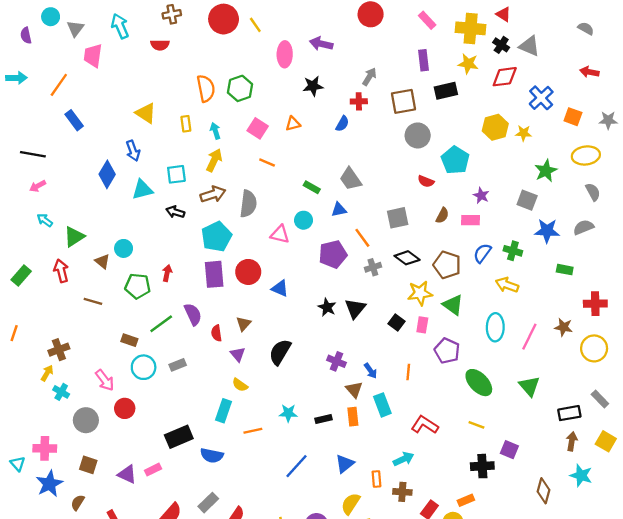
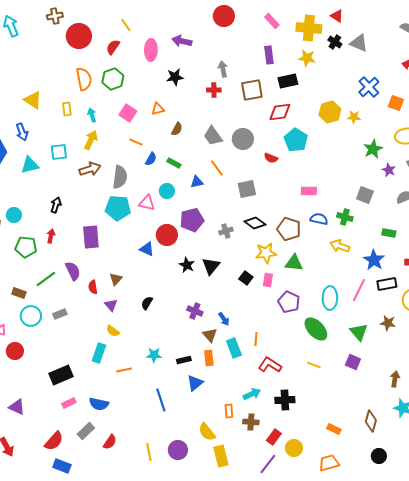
red circle: (224, 19) -> (79, 36), moved
red semicircle: (160, 45) -> (113, 47), moved, turned 126
gray arrow: (369, 77) -> (223, 69), turned -42
red diamond: (505, 77) -> (280, 112), moved
blue semicircle: (342, 124) -> (151, 159), moved
gray circle: (418, 135) -> (243, 139), moved
gray trapezoid: (351, 179) -> (213, 136), moved
purple star: (481, 195) -> (389, 170), moved
gray square: (527, 200) -> (365, 195), moved
black arrow: (175, 212) -> (56, 205), moved, turned 91
brown semicircle: (442, 215) -> (177, 129), moved
blue star: (547, 231) -> (374, 260), moved, turned 30
cyan pentagon: (216, 237) -> (118, 208), moved, turned 30
orange line: (362, 238) -> (217, 168), moved
blue semicircle: (482, 253) -> (319, 219), turned 66
red circle: (248, 272) -> (167, 235), moved
green triangle: (453, 305) -> (294, 263), turned -30
cyan ellipse: (495, 327) -> (330, 298), moved
brown star: (563, 327) -> (388, 323), moved
black semicircle: (280, 352) -> (147, 303), size x0.6
orange line: (408, 372) -> (256, 339), moved
black rectangle: (569, 413) -> (387, 284), moved
purple square: (509, 450) -> (353, 362), moved
blue semicircle: (212, 455) -> (99, 404), moved
blue triangle: (345, 464) -> (195, 383), moved
blue line: (296, 466) -> (161, 400), turned -60
black cross: (482, 466) -> (285, 400), moved
pink rectangle: (153, 470) -> (69, 403), moved
orange rectangle: (466, 500) -> (334, 429), moved, turned 48
yellow semicircle: (351, 504) -> (207, 432), turned -72

